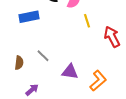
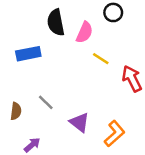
yellow line: (87, 21) -> (101, 59), turned -40
purple triangle: (70, 72) -> (80, 122), turned 30

